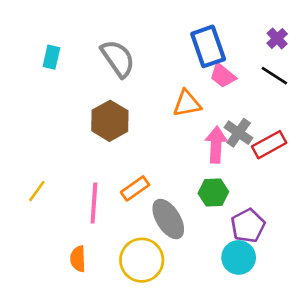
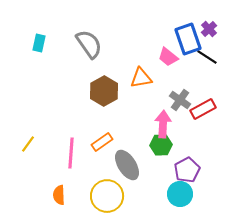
blue rectangle: (208, 46) -> (188, 39), moved
brown hexagon: (110, 121) -> (104, 91), moved
pink arrow: (216, 145) -> (163, 124), moved

